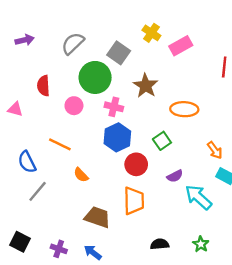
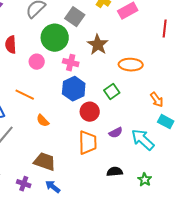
purple semicircle: (175, 176) -> (116, 133), moved
brown trapezoid: (97, 217) -> (45, 162), moved
black semicircle: (160, 244) -> (115, 172), moved

